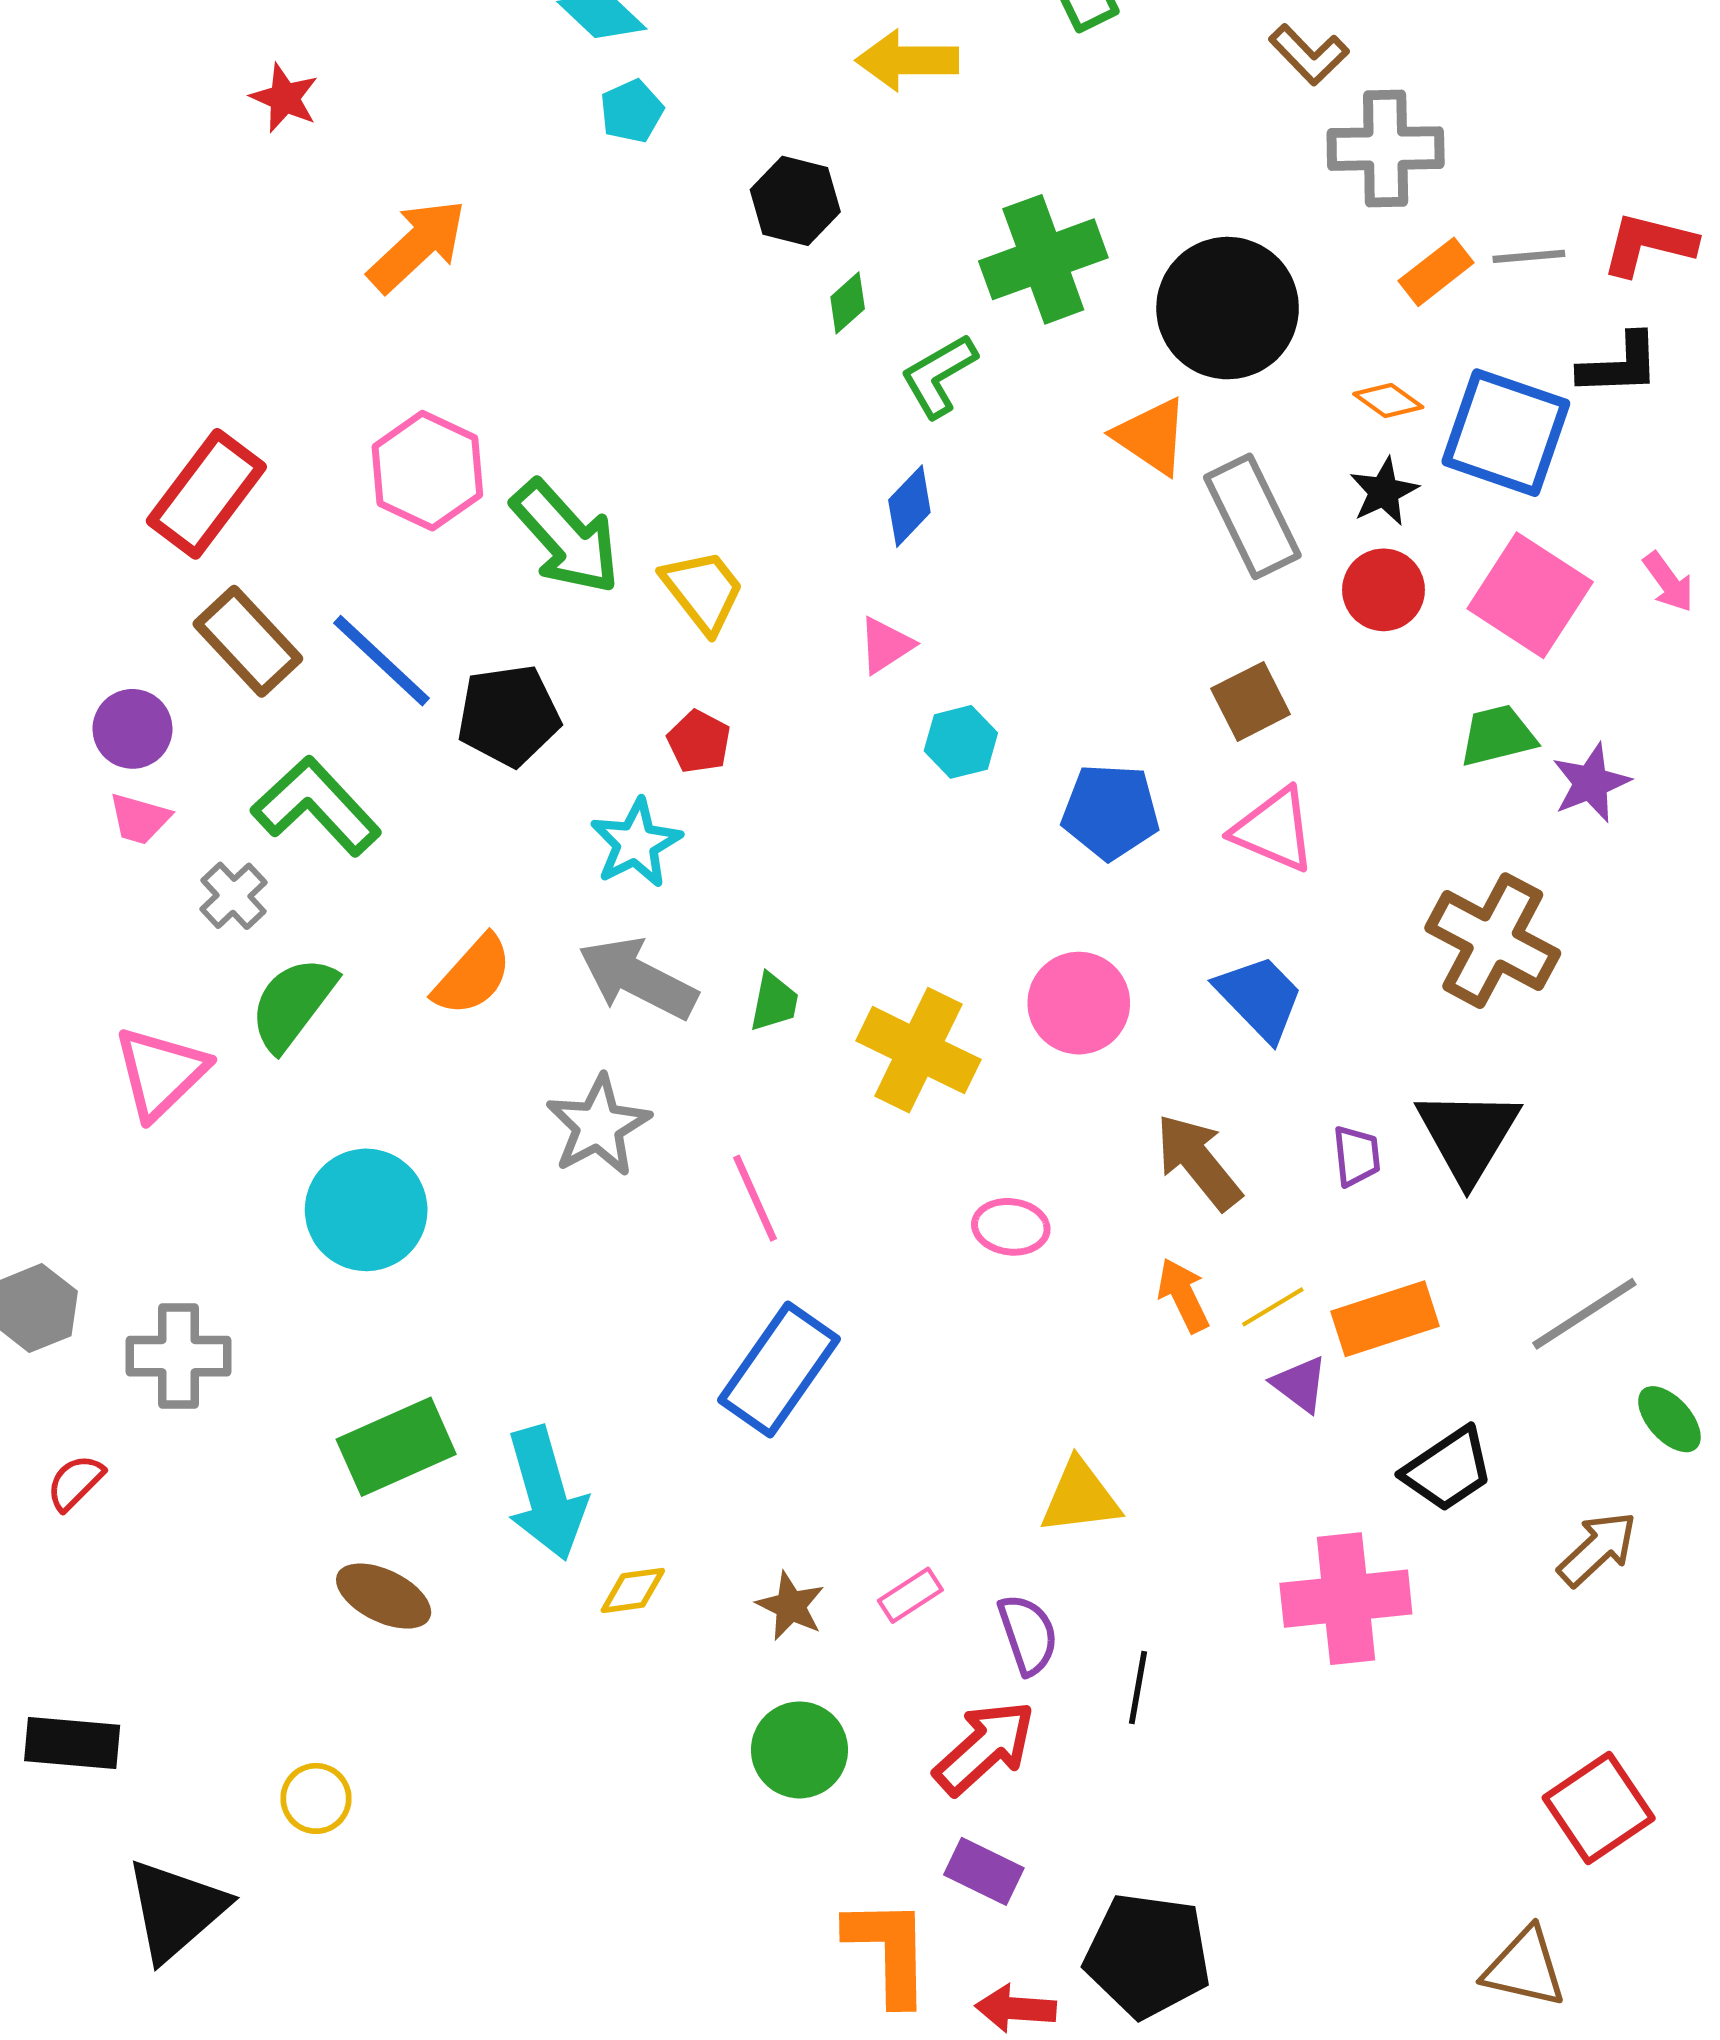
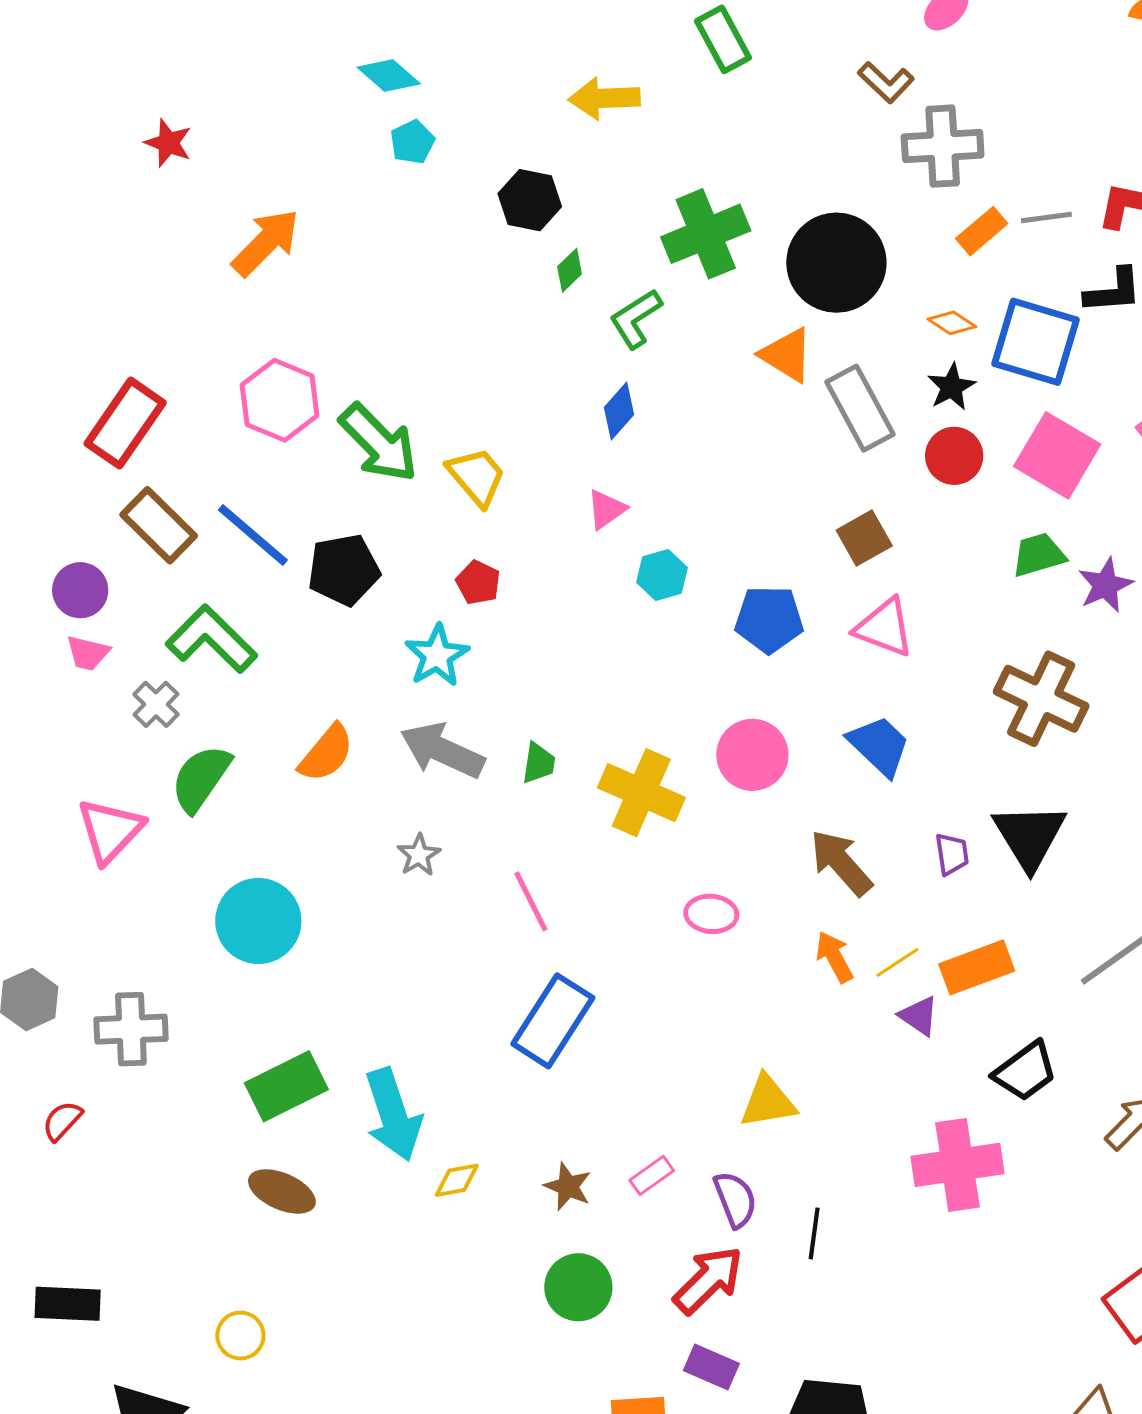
gray star: (598, 1126) -> (419, 855), size x0.6

